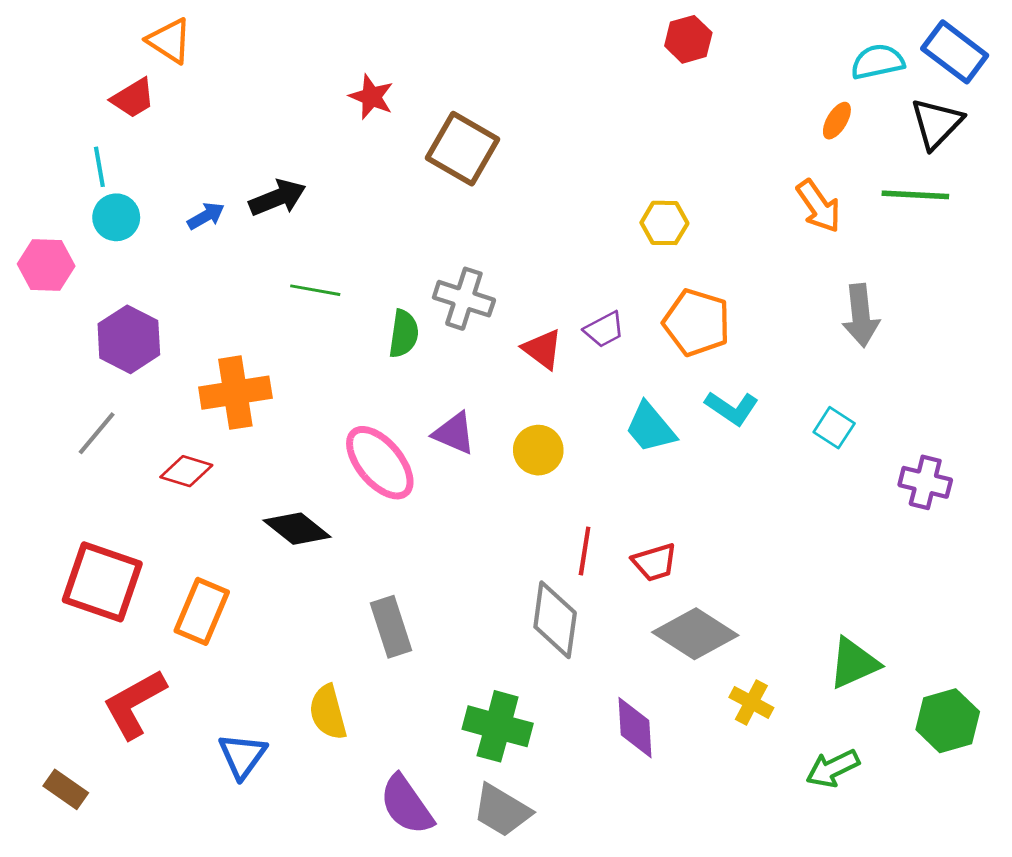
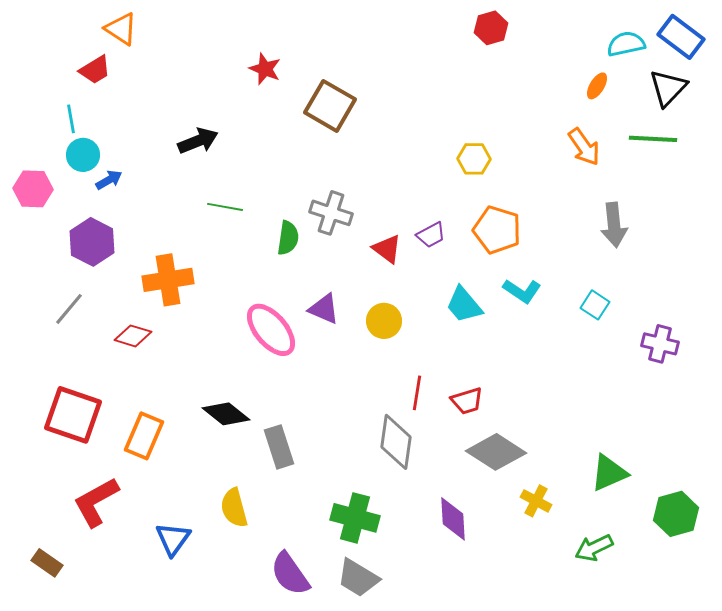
blue arrow: (206, 216) -> (109, 180), moved
black diamond: (297, 529) -> (226, 414), moved

